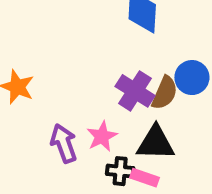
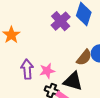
purple cross: (135, 91) -> (61, 21), moved

